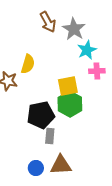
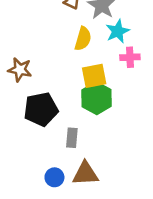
yellow semicircle: (28, 64) -> (83, 39), moved
black pentagon: (41, 115) -> (41, 109), moved

